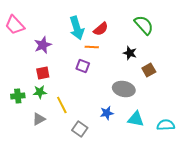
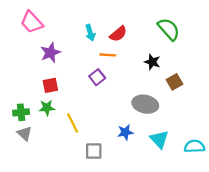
pink trapezoid: (15, 25) -> (32, 22), moved
cyan arrow: (77, 28) -> (90, 33), size x0.6
purple square: (83, 66) -> (97, 77), turned 32
gray triangle: (39, 119) -> (25, 133), moved, turned -48
cyan triangle: (136, 119) -> (159, 139), turned 36
gray square: (80, 129) -> (94, 151), turned -35

